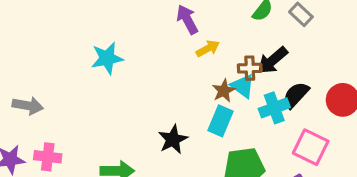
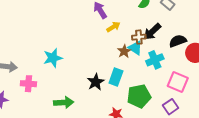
cyan star: (107, 58) -> (53, 58), moved
black semicircle: (296, 95) -> (178, 41), moved, turned 30
cyan rectangle: (221, 121) -> (116, 77), moved
pink cross: (48, 157) -> (28, 84), moved

